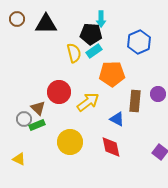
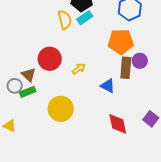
orange pentagon: (112, 74) -> (121, 42), moved
purple circle: (158, 94) -> (140, 61), moved
yellow arrow: (88, 102) -> (79, 69), size x0.6
red diamond: (111, 147) -> (118, 124), moved

